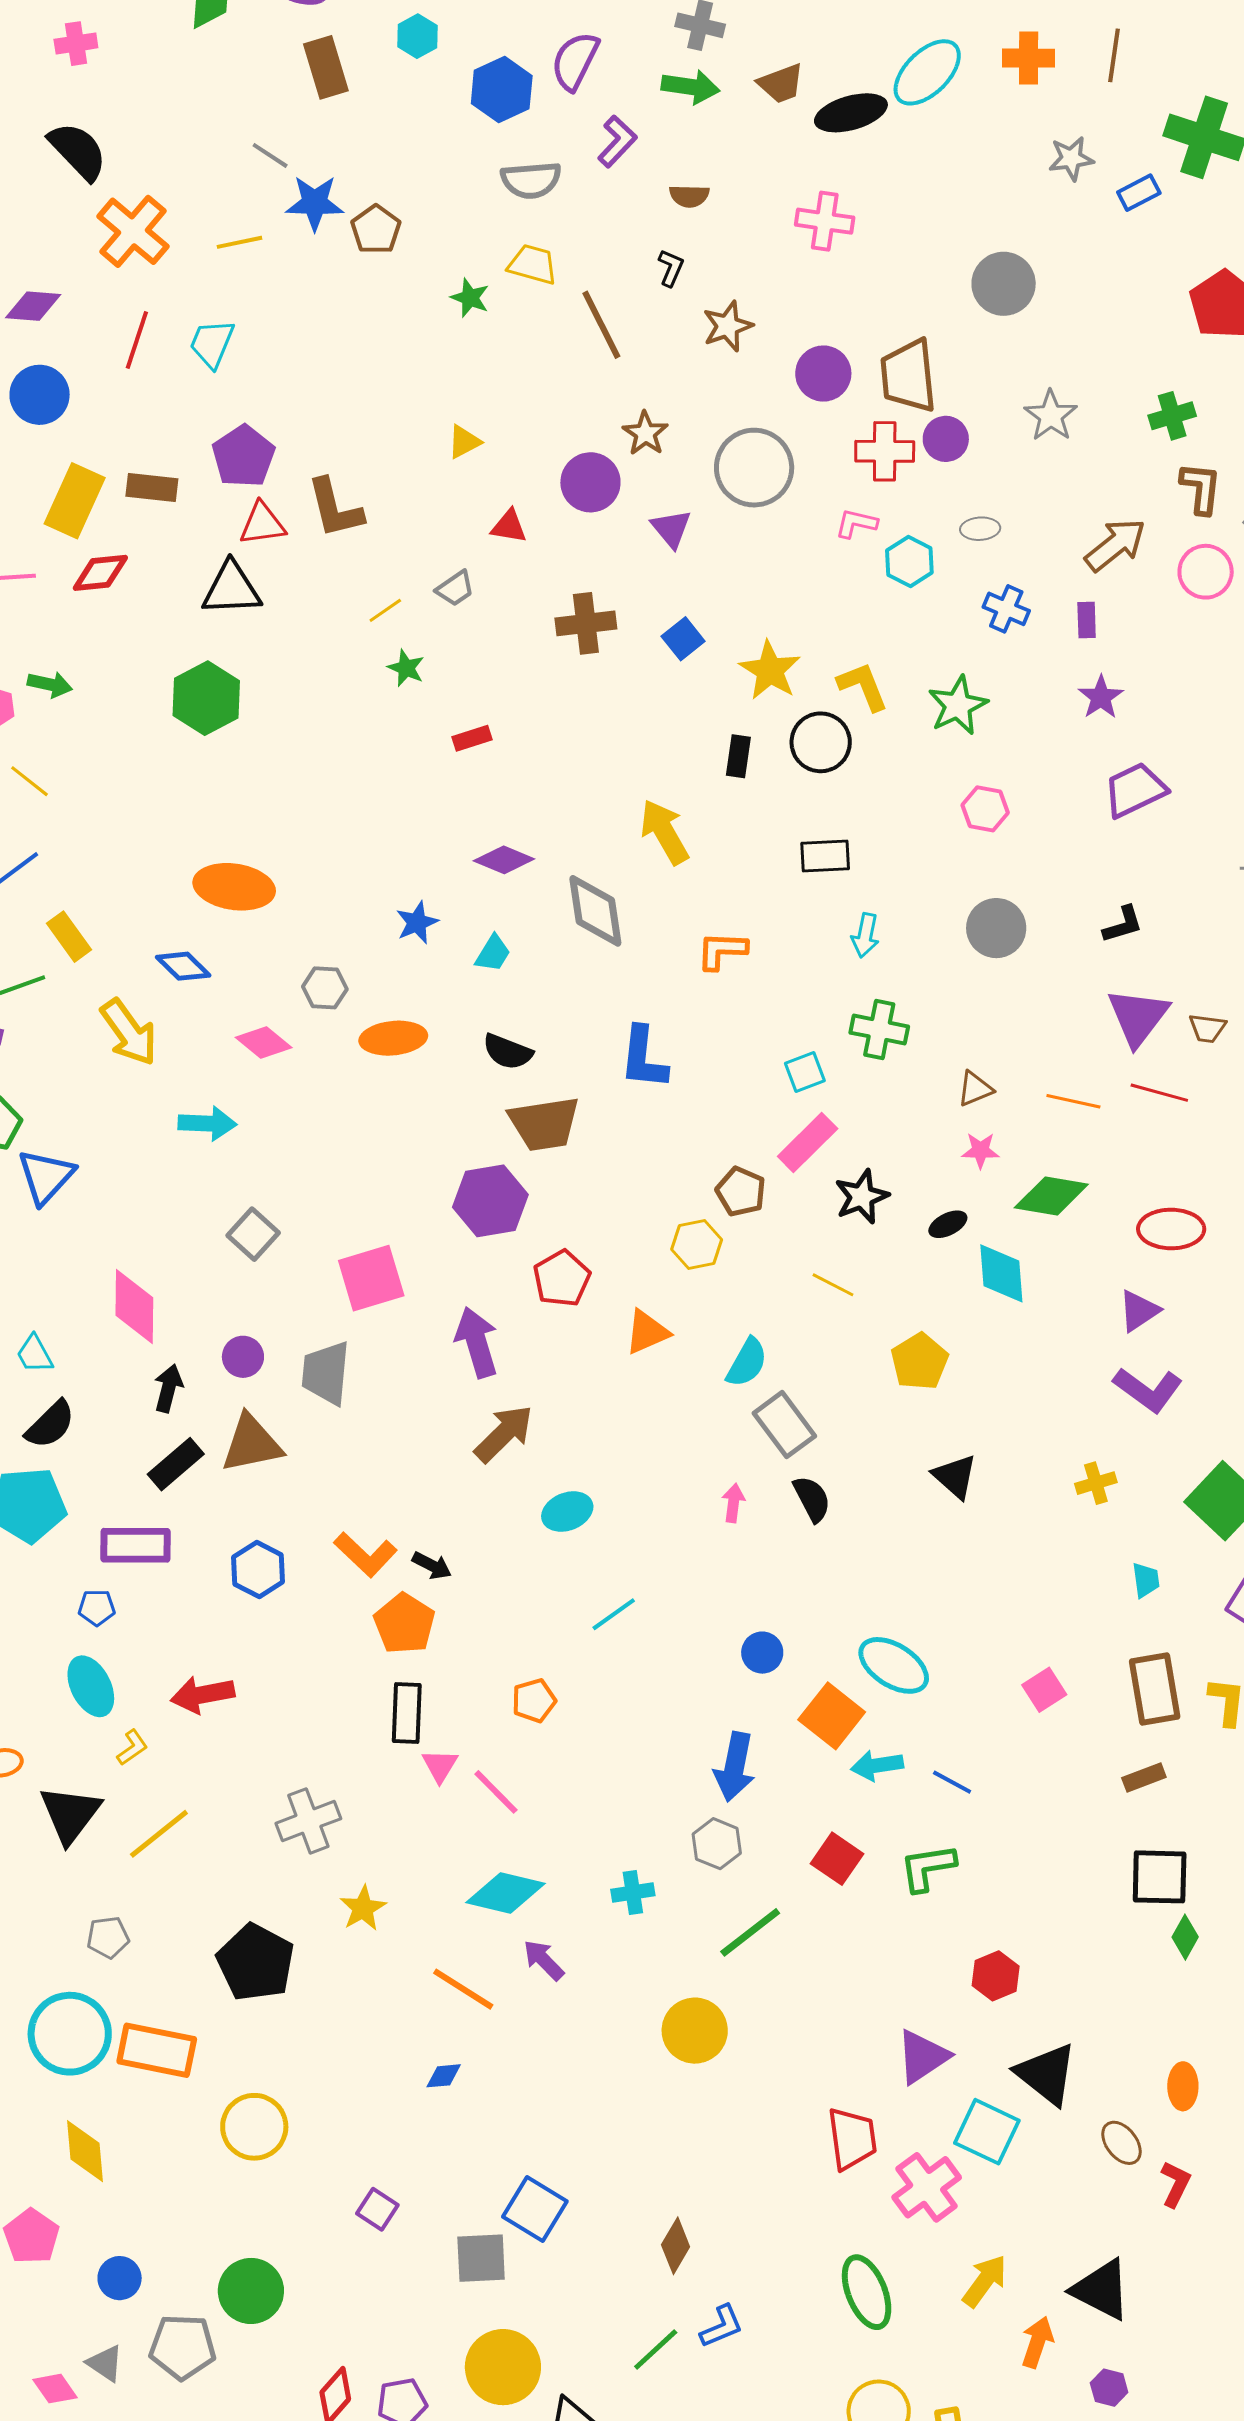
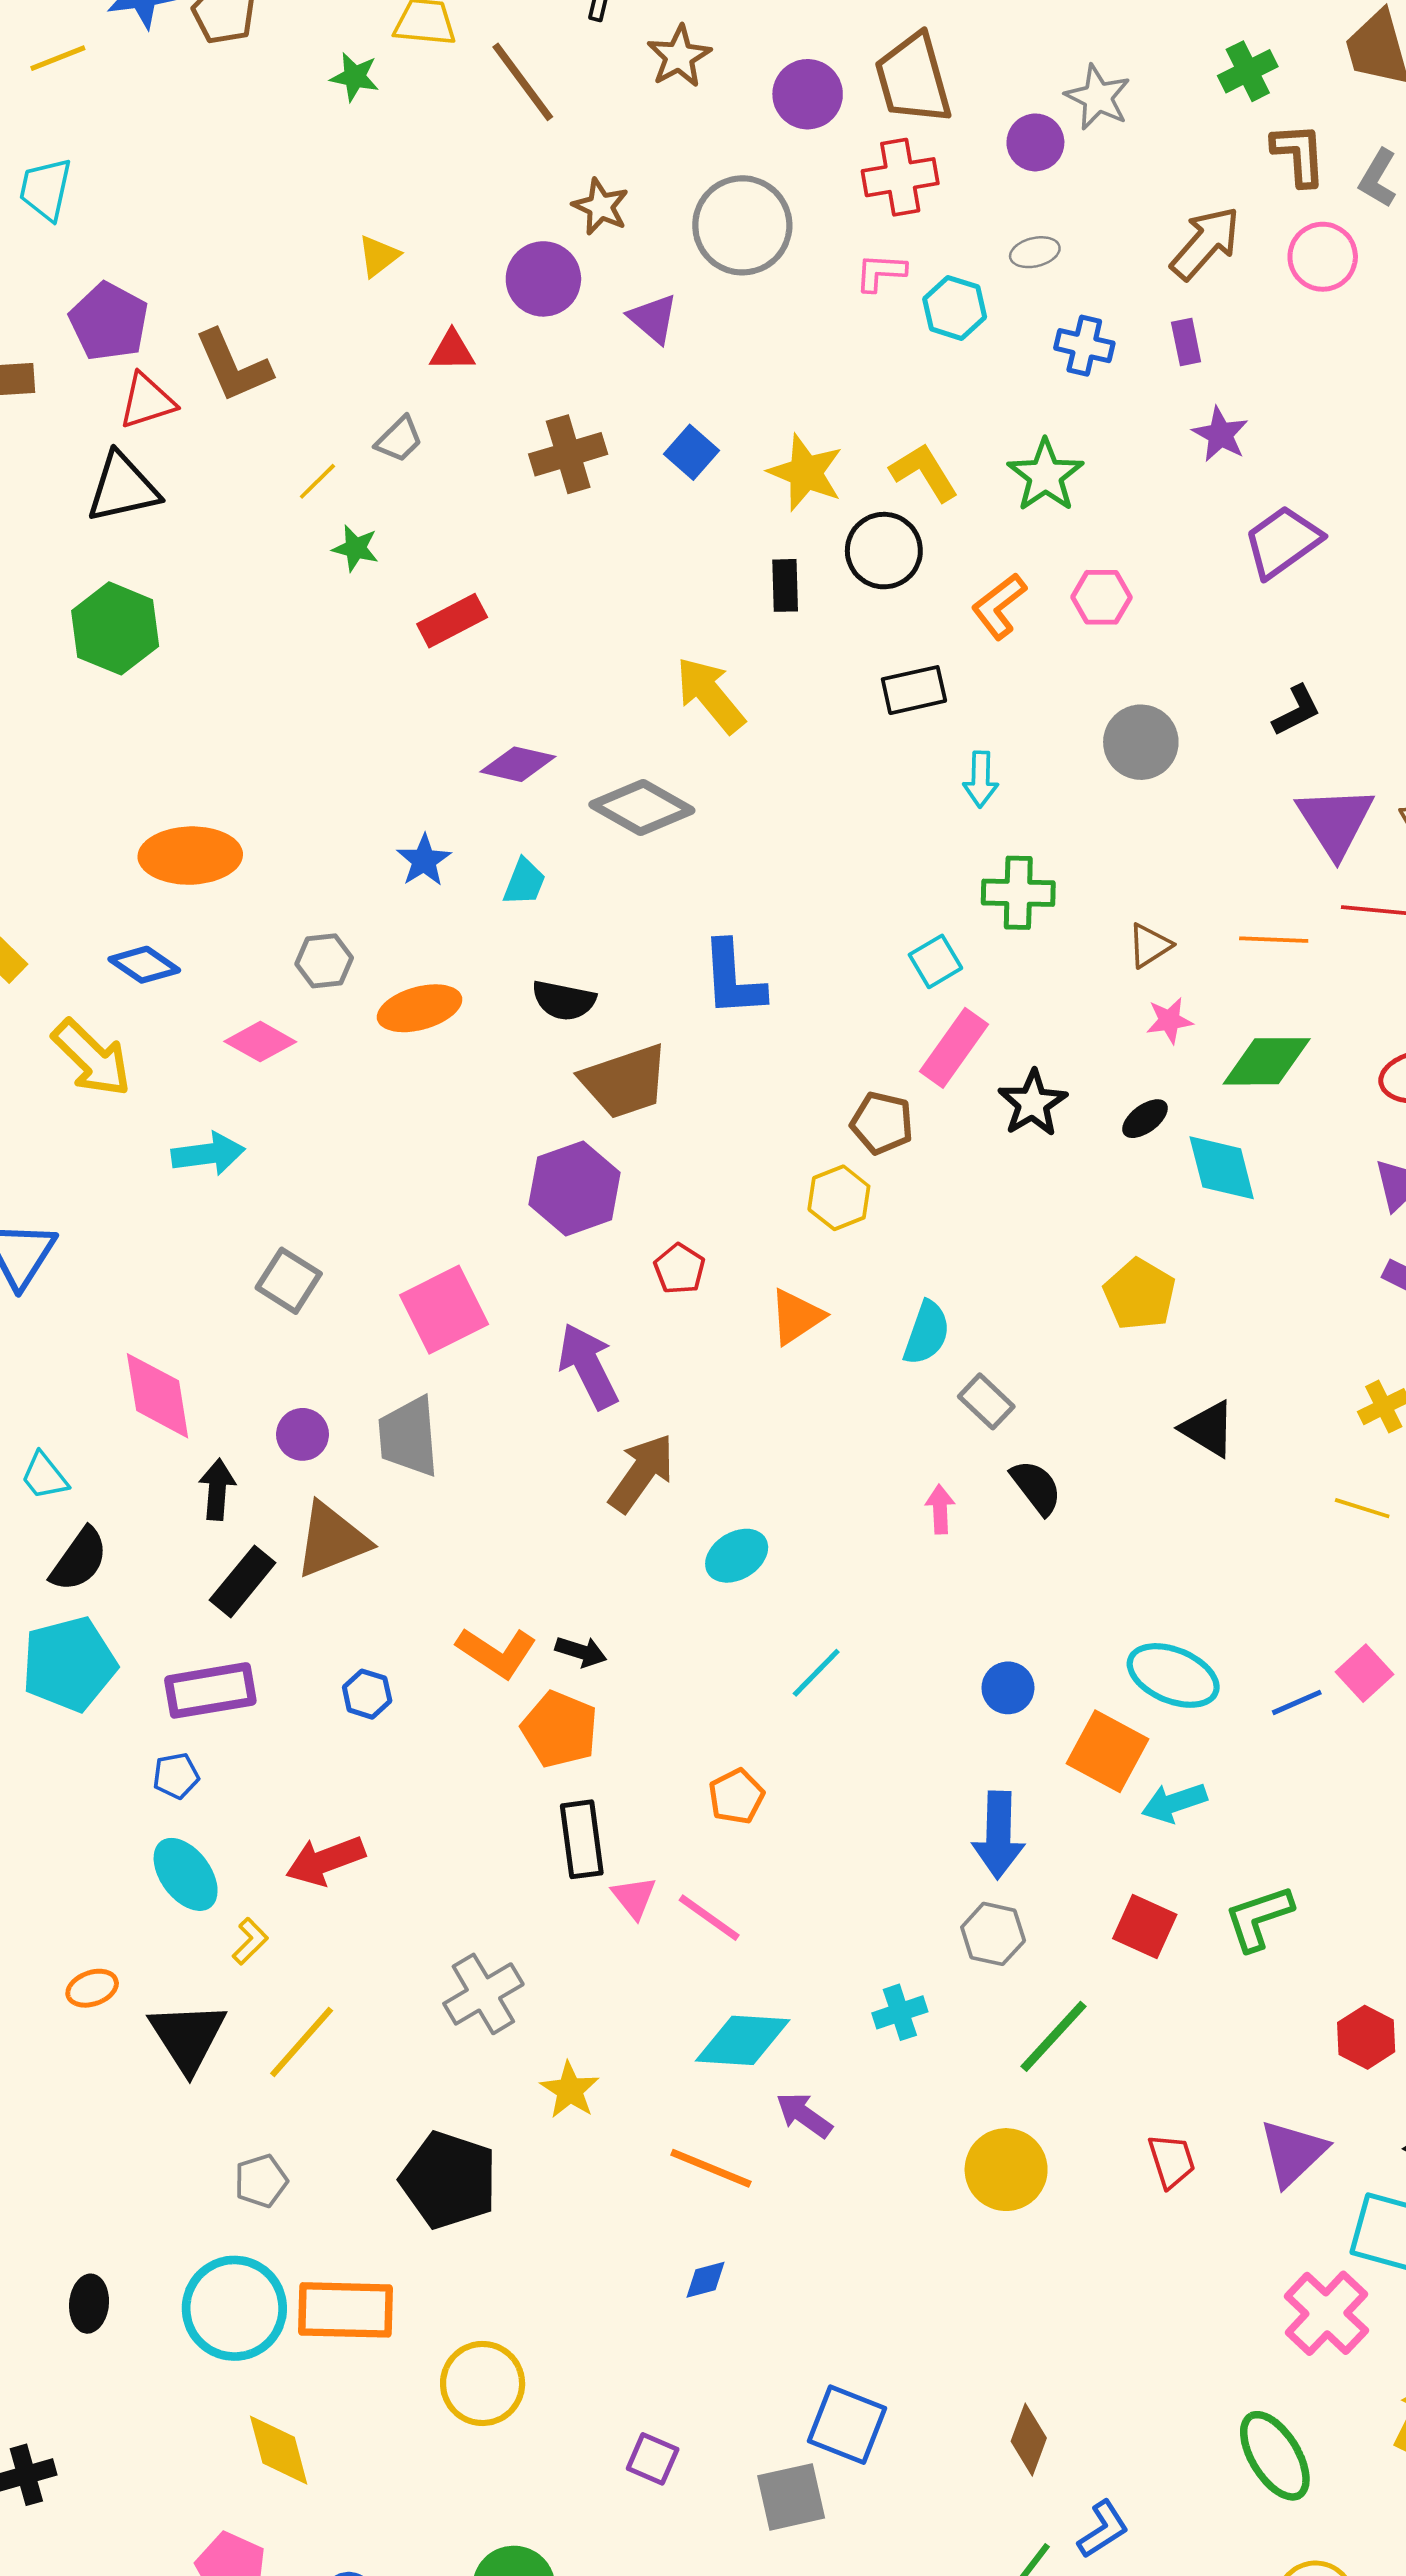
purple circle: (946, 439) -> (1035, 142), moved
red rectangle: (472, 738) -> (452, 621), size x1.4
gray diamond: (595, 911) -> (642, 807), turned -42
orange L-shape: (722, 951) -> (999, 606), moved, turned -30
red pentagon: (562, 1278) -> (680, 1269), size x0.7
yellow line: (833, 1285) -> (1362, 1508), moved
gray rectangle: (784, 1425) -> (986, 1401), size x0.7
blue hexagon: (258, 1569) -> (367, 1694), size x0.7
blue line: (952, 1782) -> (1297, 1702), moved, turned -42
red trapezoid: (852, 2139) -> (1172, 2161), moved, size x0.7

